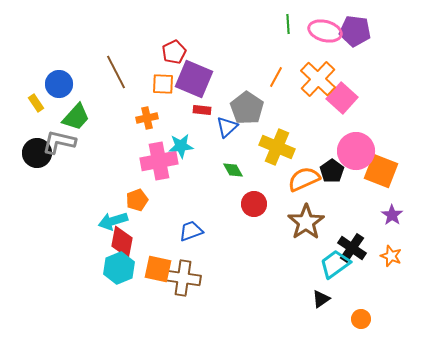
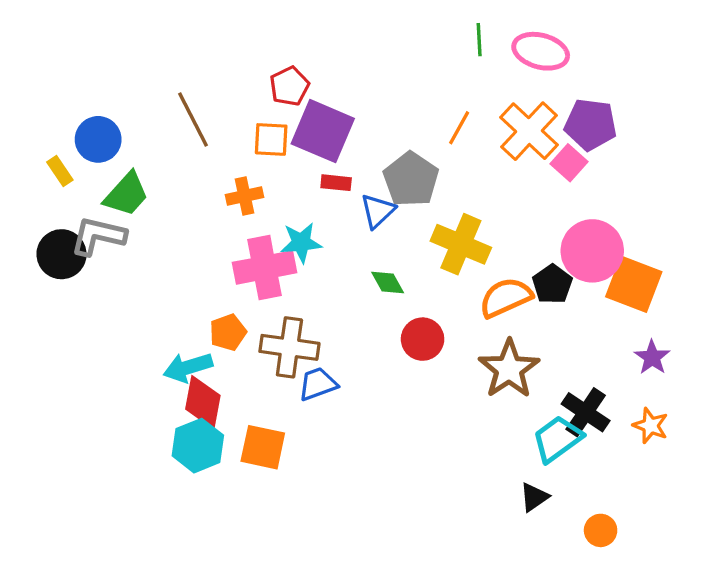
purple pentagon: (355, 31) -> (591, 124), moved
pink square: (342, 98) -> (569, 163), size x0.7
brown cross: (183, 278) -> (289, 347), moved

